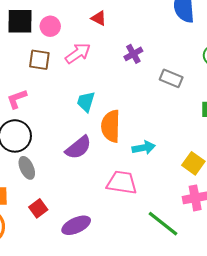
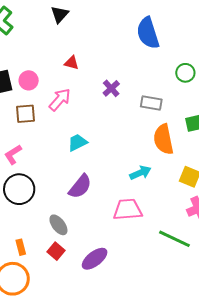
cyan trapezoid: (86, 102) -> (77, 143), turned 60
orange semicircle: (111, 126) -> (163, 139), moved
gray ellipse: (27, 168) -> (58, 225), moved

